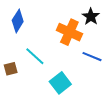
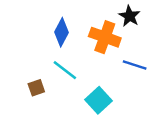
blue diamond: (18, 21) -> (61, 32), moved

